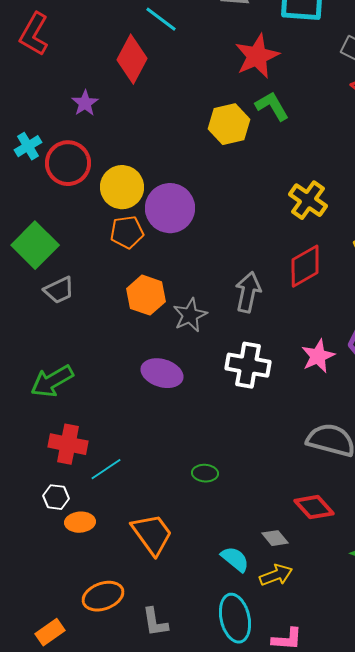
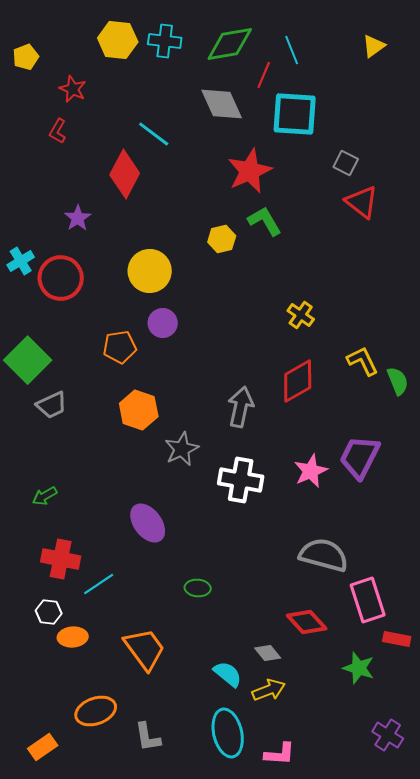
red L-shape: (34, 34) -> (58, 131), moved, size x0.6
yellow hexagon: (229, 124) -> (222, 239), size x0.7
yellow circle: (122, 187) -> (150, 271), moved
yellow cross: (308, 200) -> (301, 315), size x0.7
purple circle: (170, 208) -> (163, 323), size x0.6
gray star: (190, 315) -> (182, 449), moved
purple ellipse: (162, 373) -> (148, 523), moved, turned 36
green arrow: (52, 381) -> (45, 496), size x0.6

